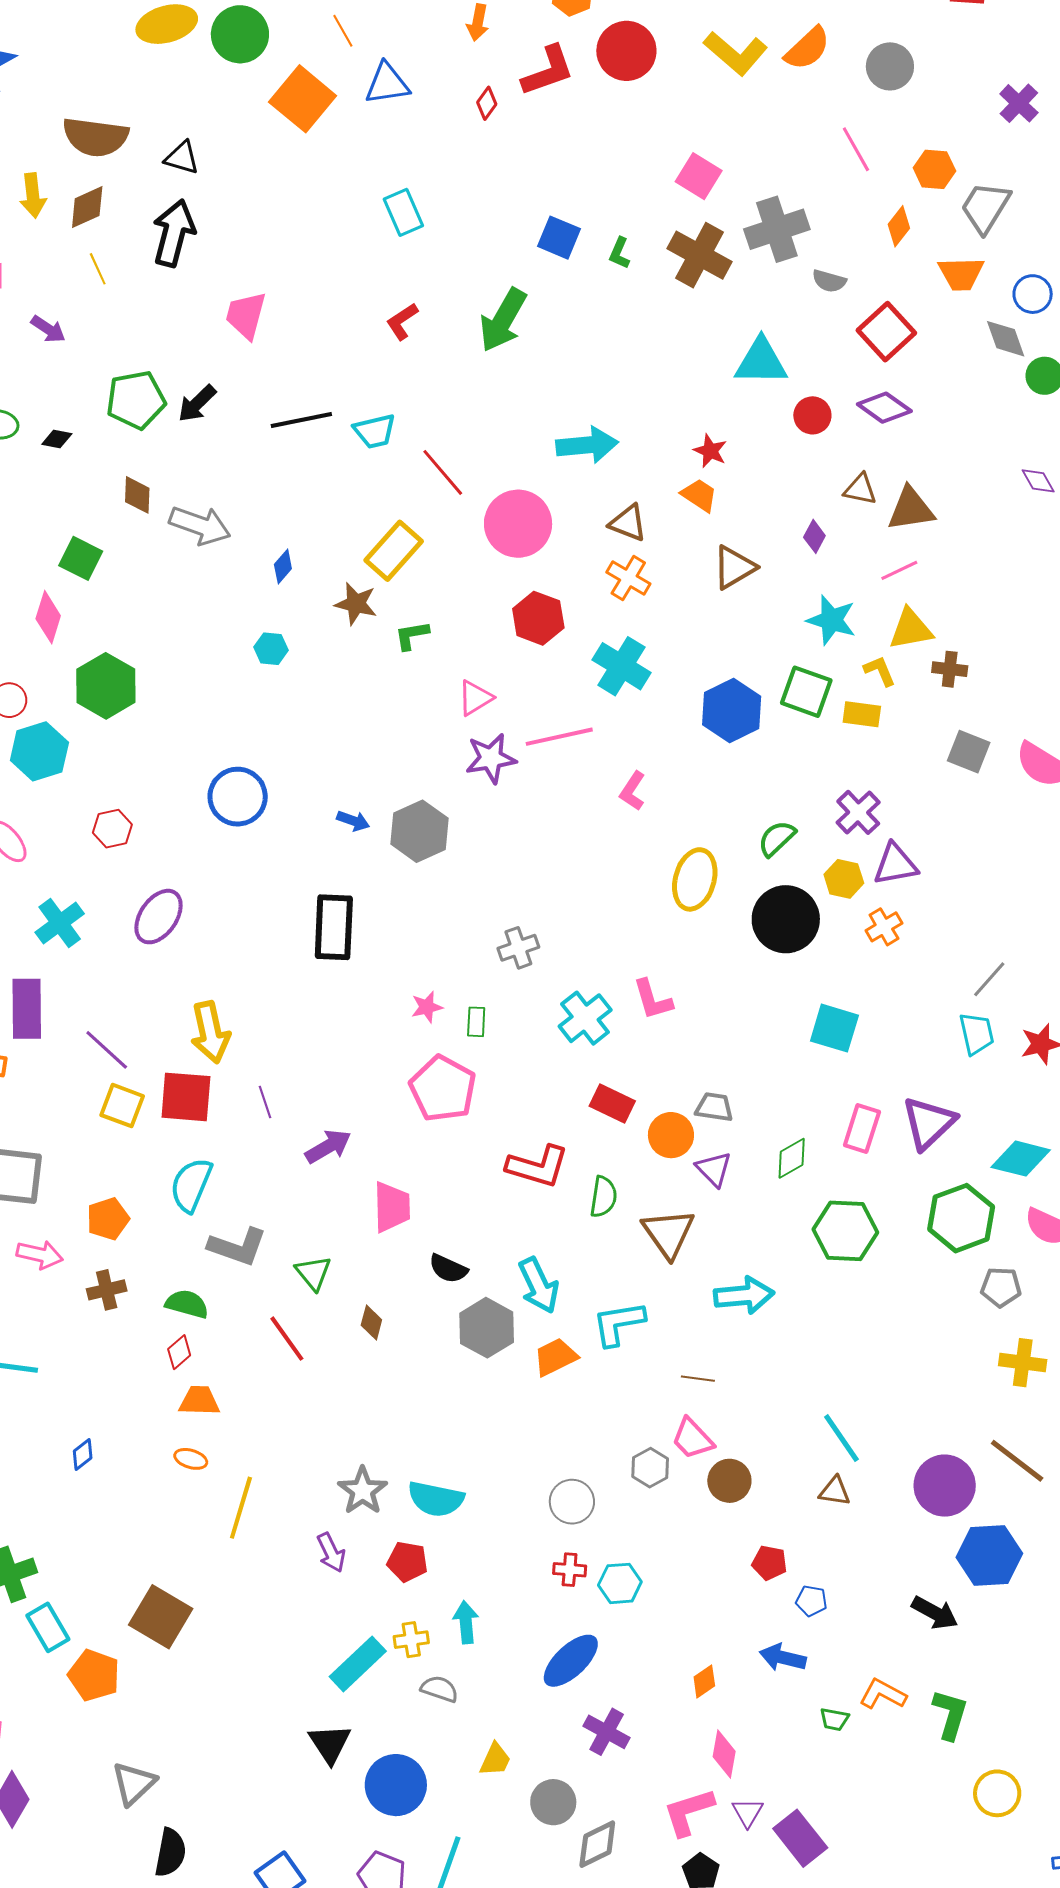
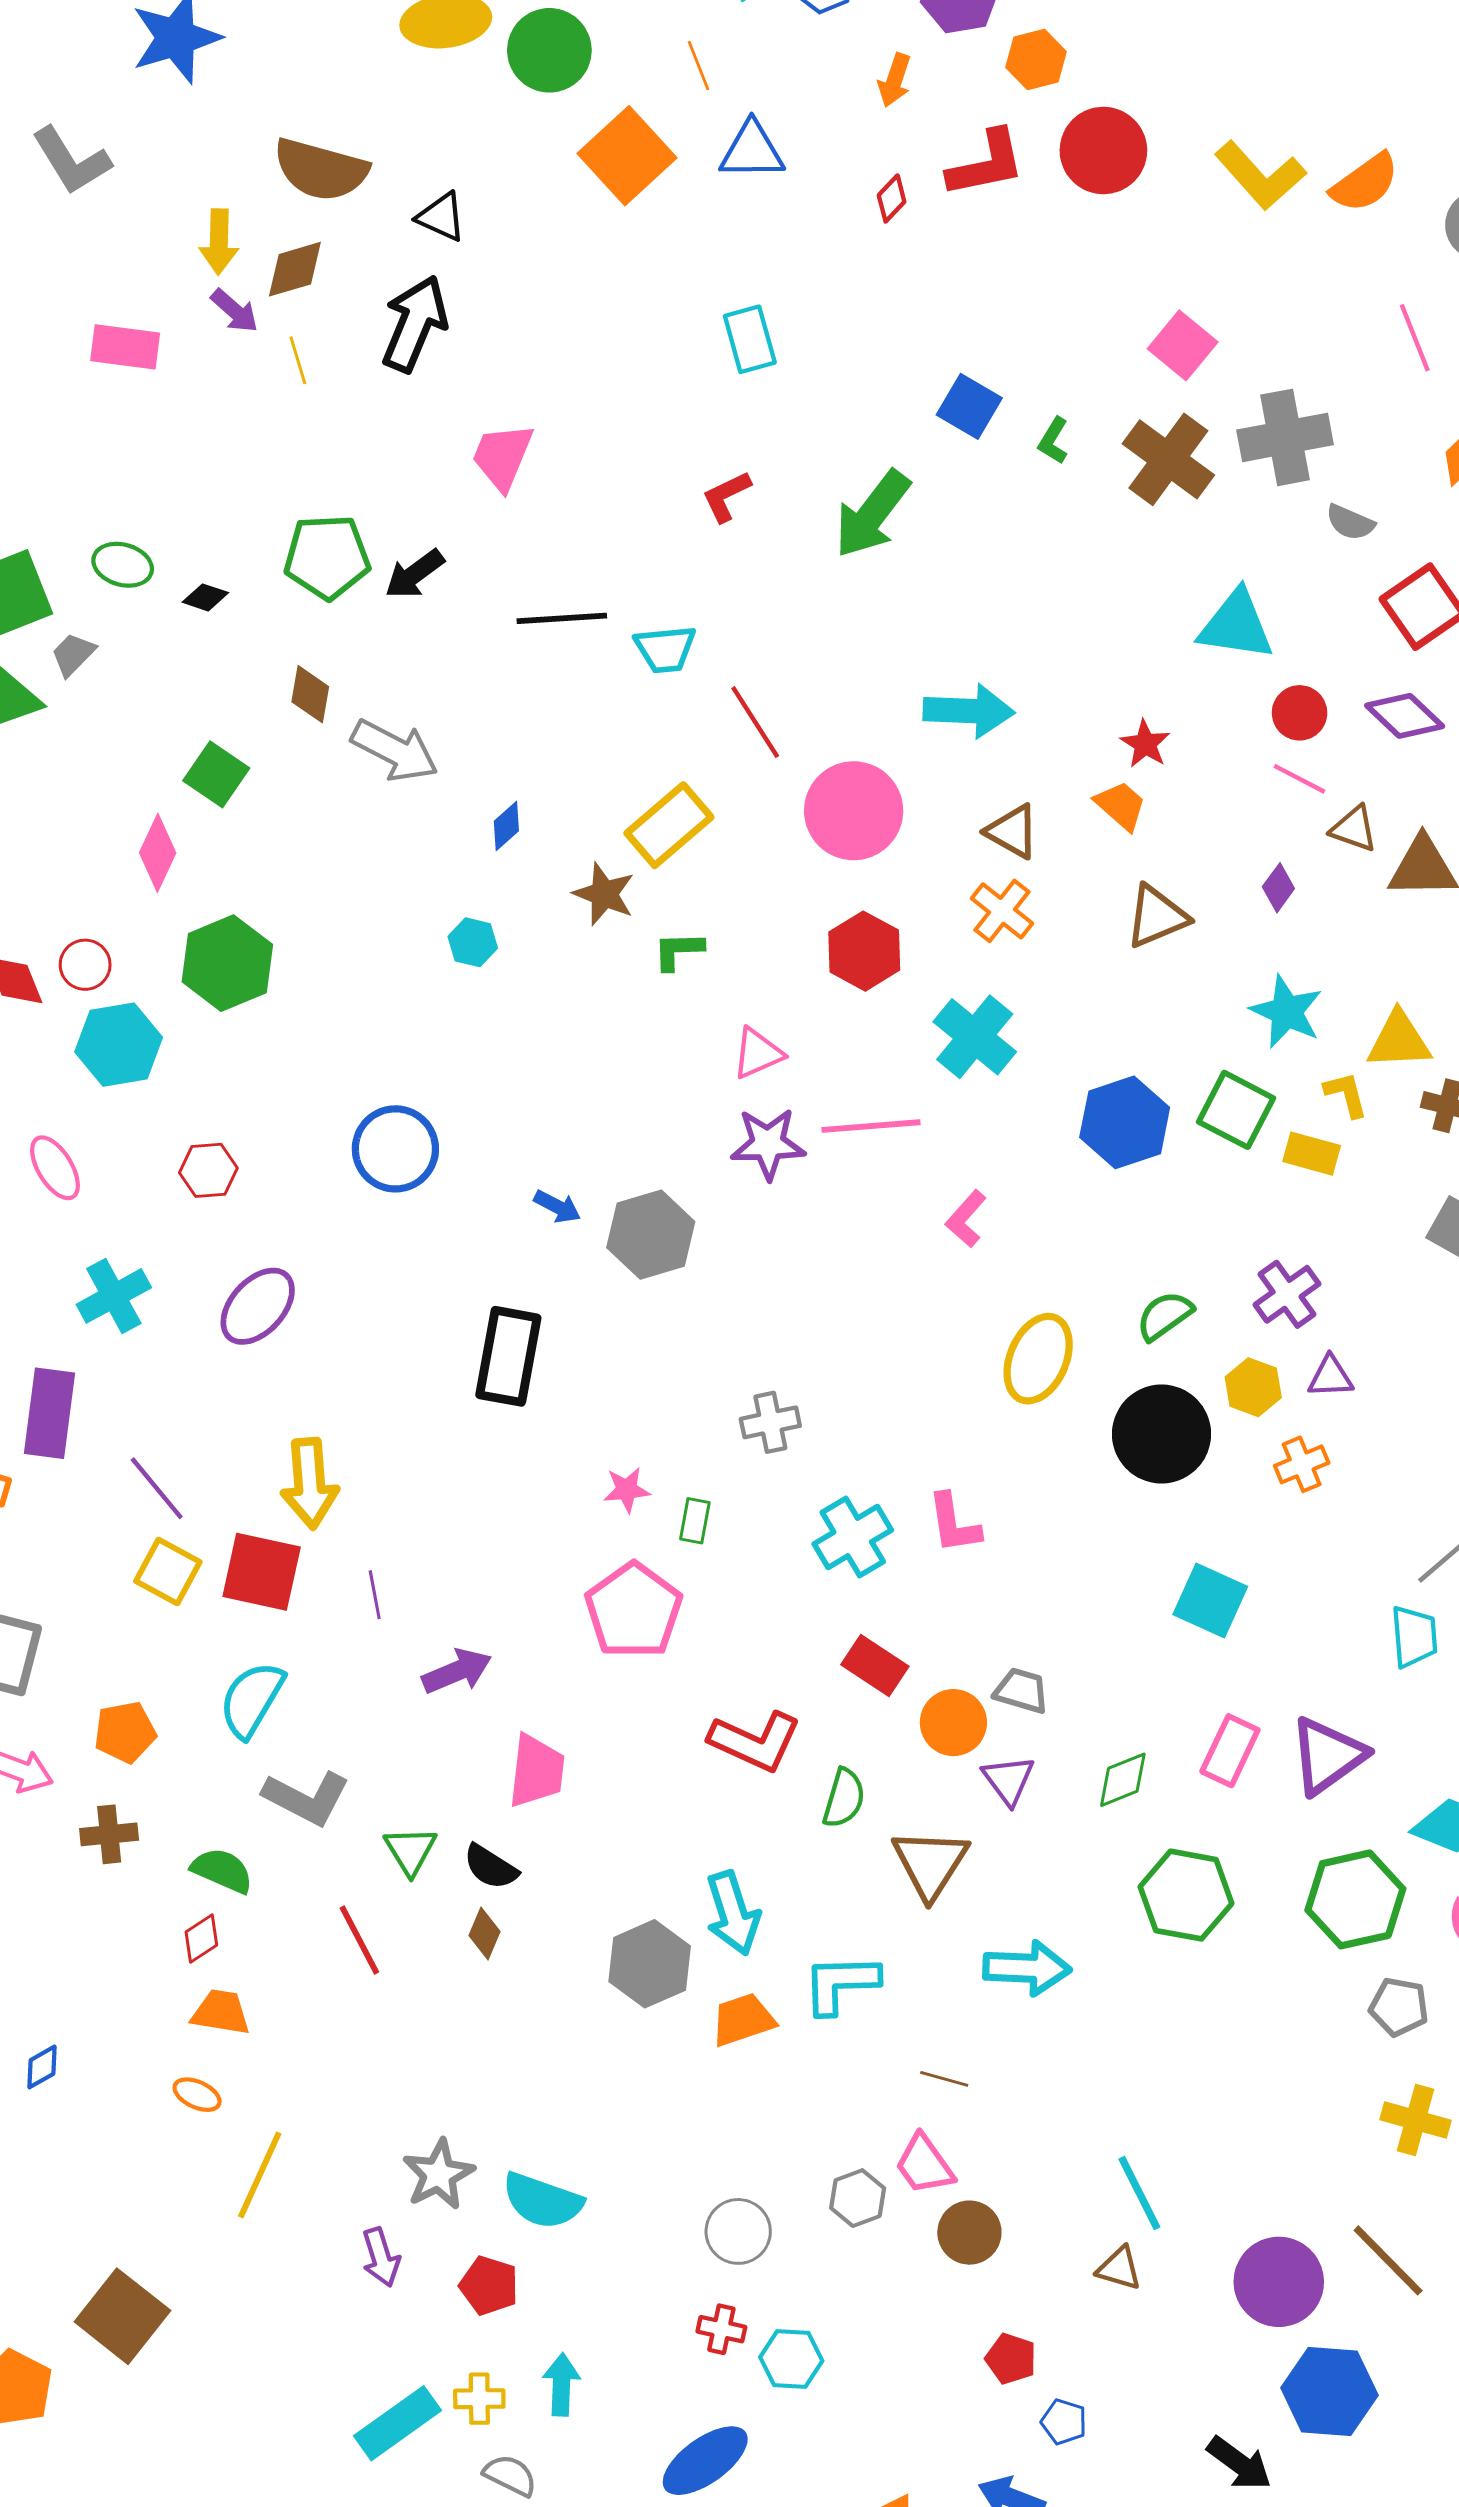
purple arrow: (48, 329) -> (235, 311), moved
pink line: (899, 570) -> (1299, 779), moved, turned 45
purple triangle: (895, 865) -> (1330, 1377), size x0.7
black semicircle: (448, 1269) -> (491, 1867), moved

